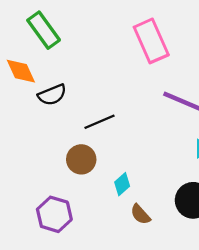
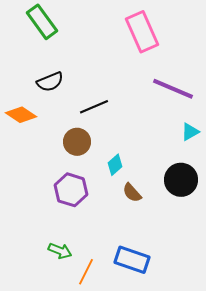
orange diamond: (21, 71) -> (21, 115), moved, turned -32
purple hexagon: (54, 214) -> (71, 190), moved

